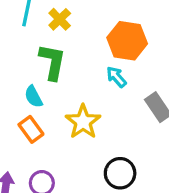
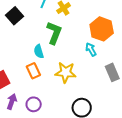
yellow star: (83, 122) -> (66, 72), turned 30

